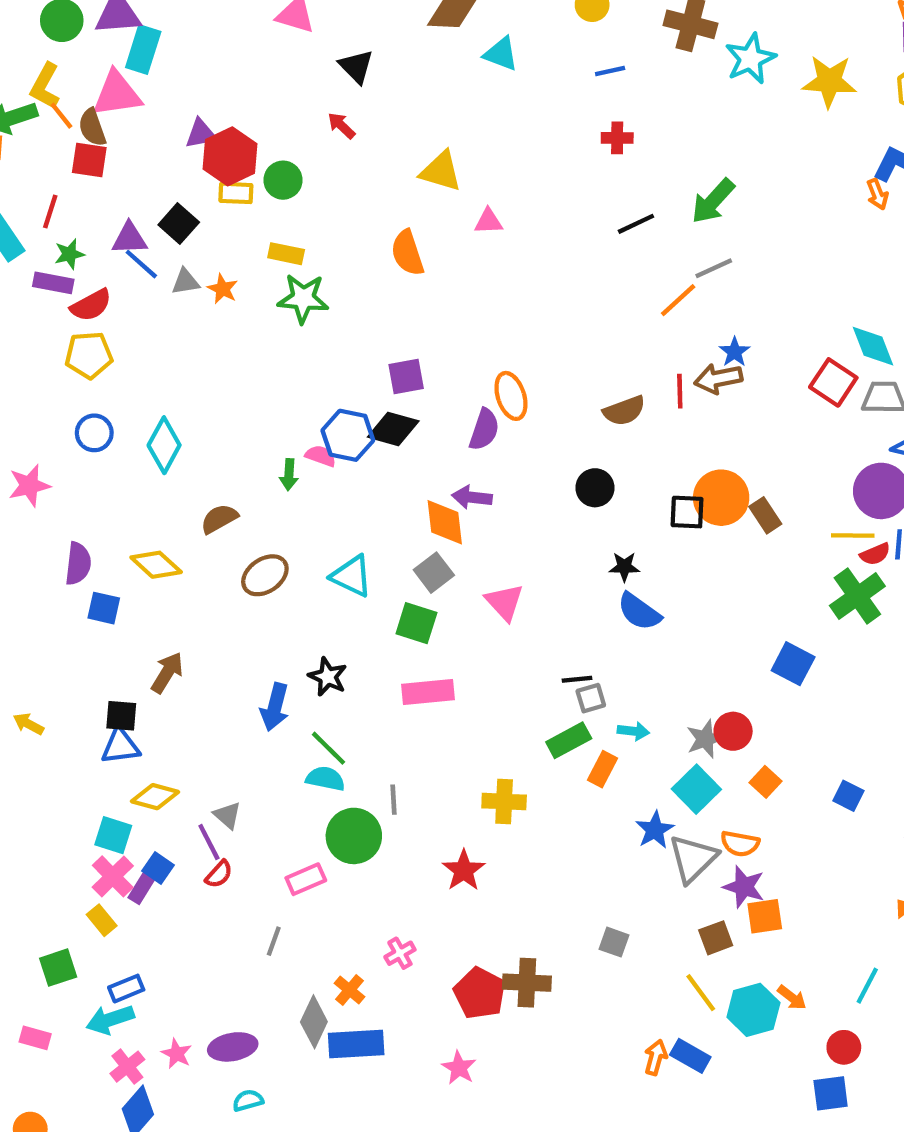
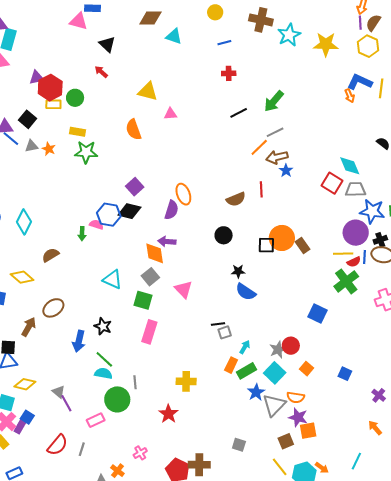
purple square: (406, 376) -> (135, 187), turned -30
brown arrow: (718, 379) -> (277, 157), moved
brown ellipse: (265, 575) -> (53, 308), moved
pink rectangle: (428, 692) -> (149, 332), turned -65
cyan arrow: (633, 731) -> (245, 347), turned -64
green rectangle: (569, 740) -> (247, 371), moved
purple line: (209, 842) -> (66, 403), moved
red semicircle: (219, 874) -> (57, 445), moved, size x1.6

